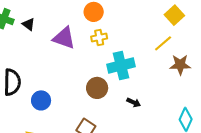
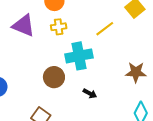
yellow line: (163, 43) -> (105, 29), moved
brown star: (180, 65) -> (136, 72), moved

